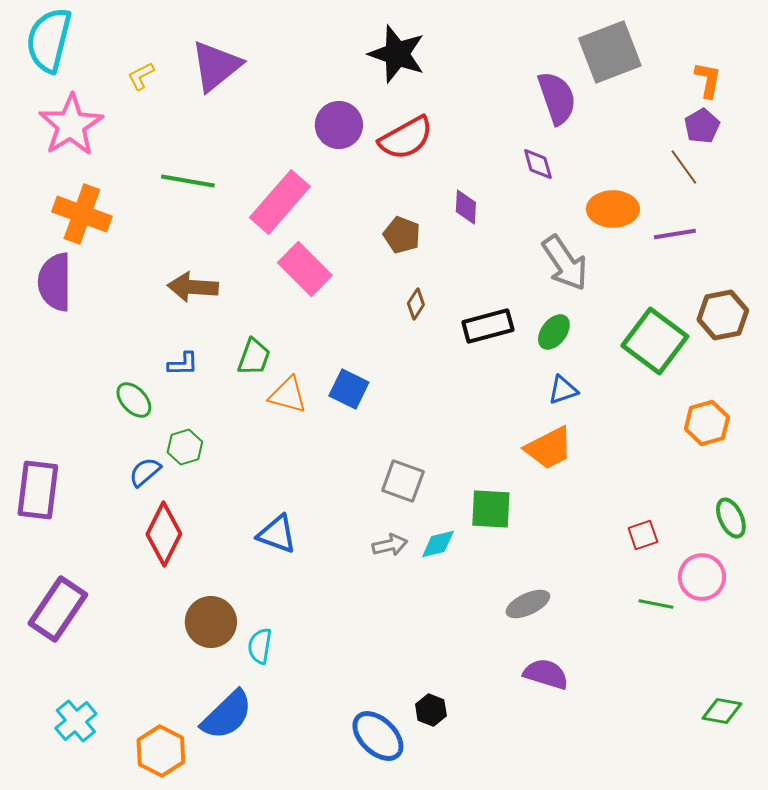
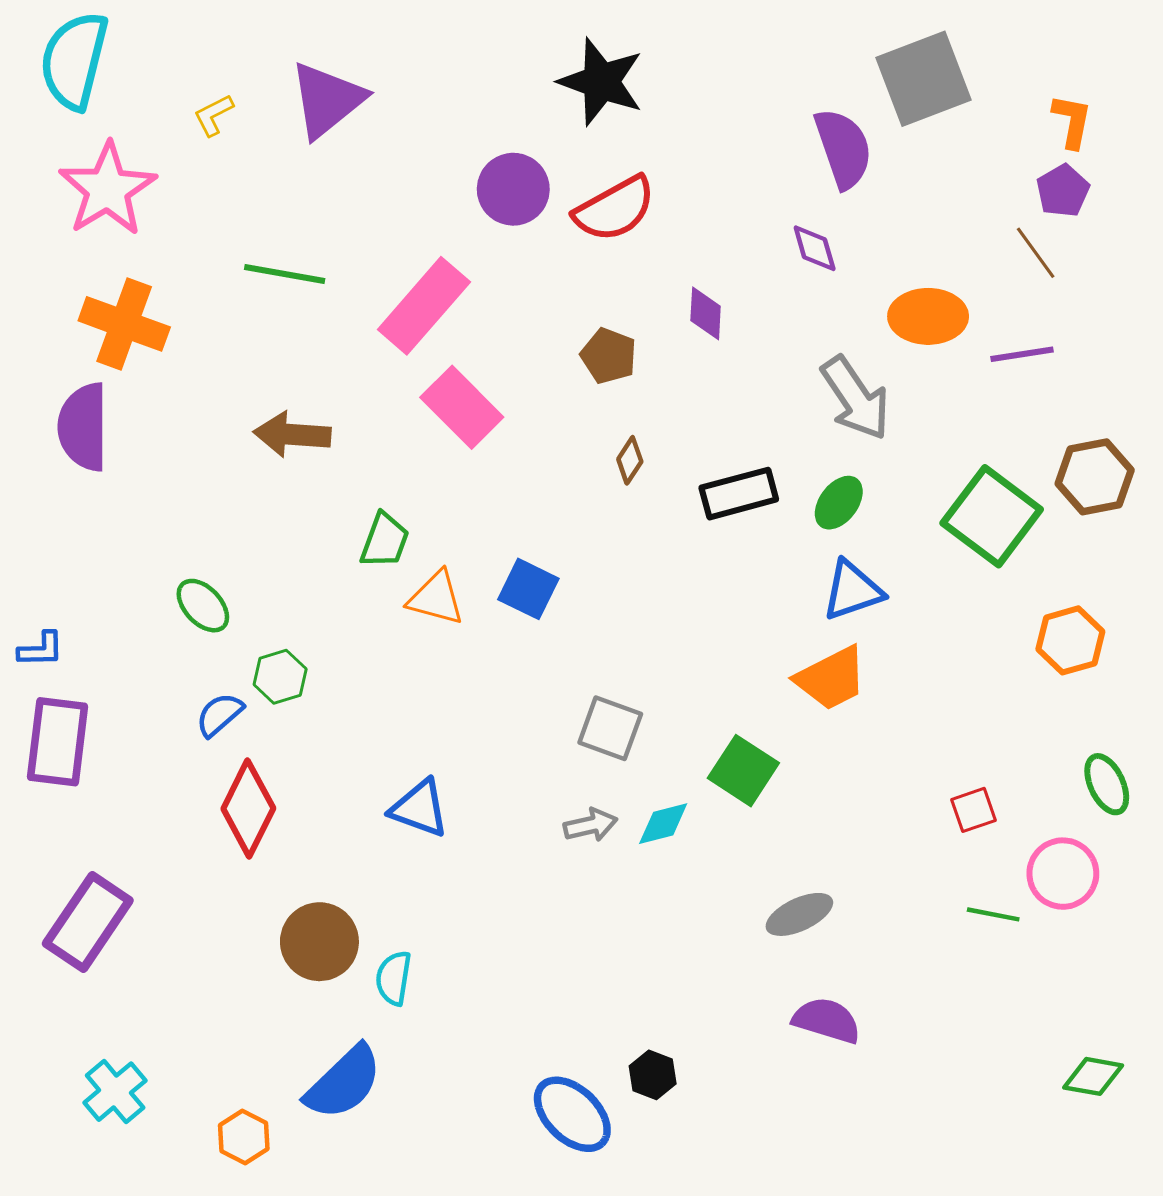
blue L-shape: (183, 364) -> (41, 649), moved
blue triangle: (563, 390) -> (852, 590), size x1.4
green square: (491, 509) -> (743, 771), turned 30
orange hexagon: (161, 751) -> (244, 1137), size x0.7

